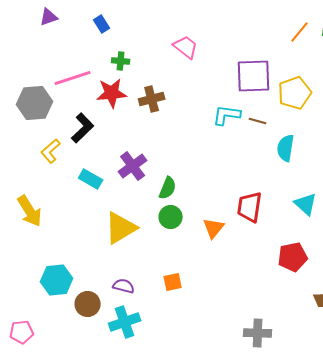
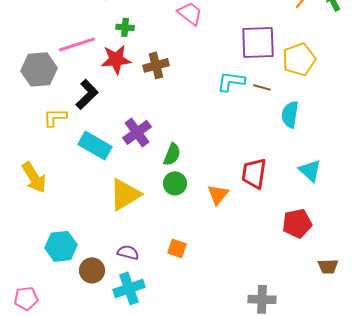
yellow L-shape: (51, 151) -> (55, 117), turned 40
cyan rectangle: (91, 179) -> (95, 145), size x1.4
orange square: (173, 282) -> (177, 248), turned 30

